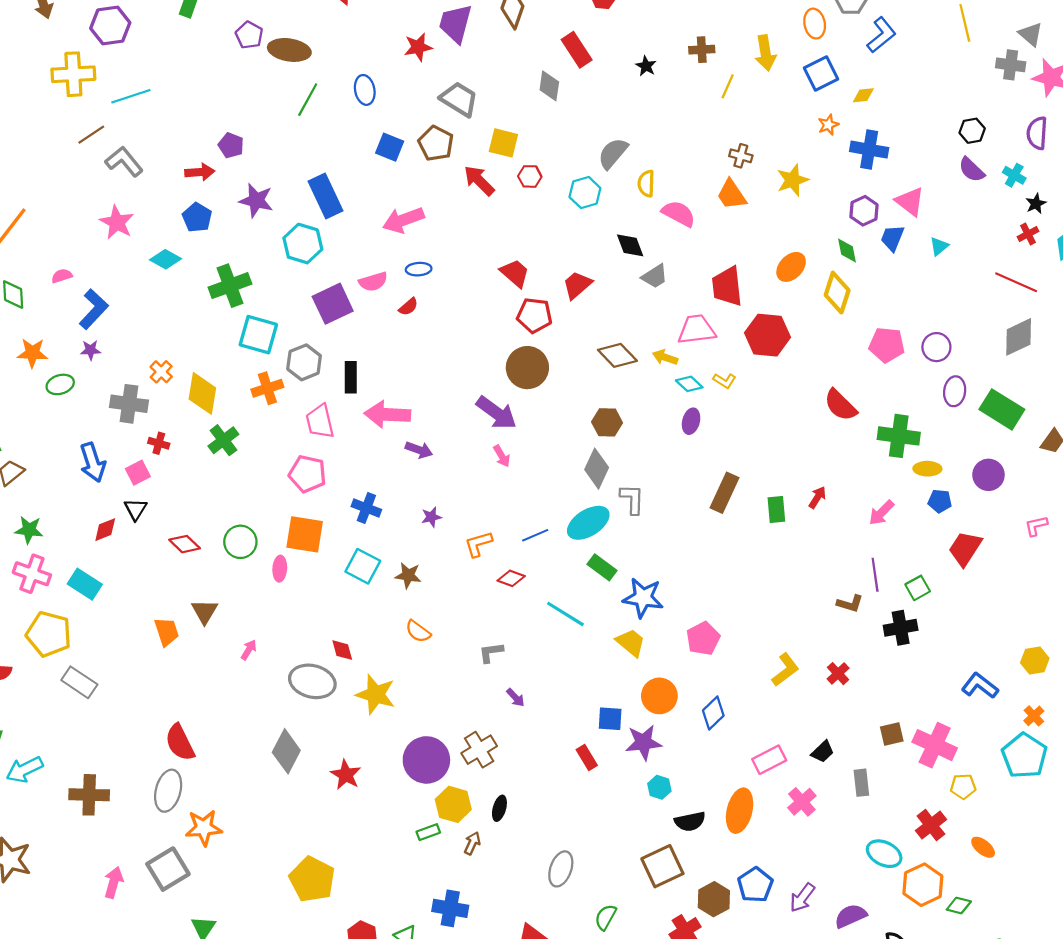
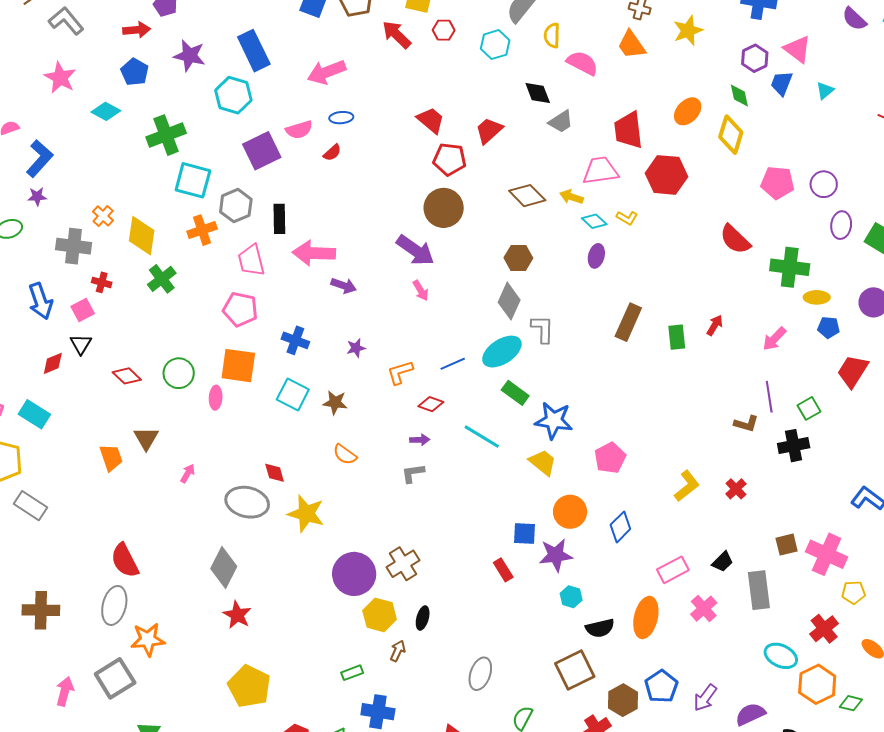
purple arrow: (515, 698) -> (420, 440), moved, turned -48
red star: (346, 775) -> (237, 615), moved
gray rectangle: (861, 783) -> (759, 590), size x1.5
green rectangle: (428, 832) -> (352, 673), moved

